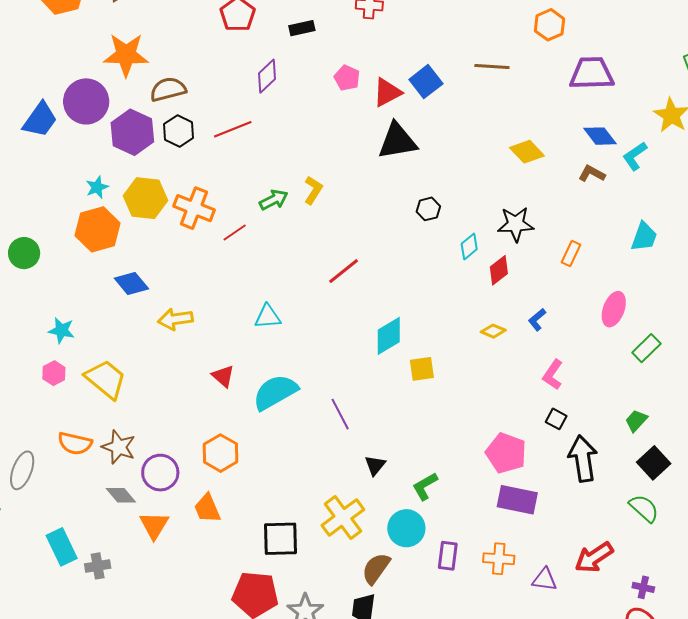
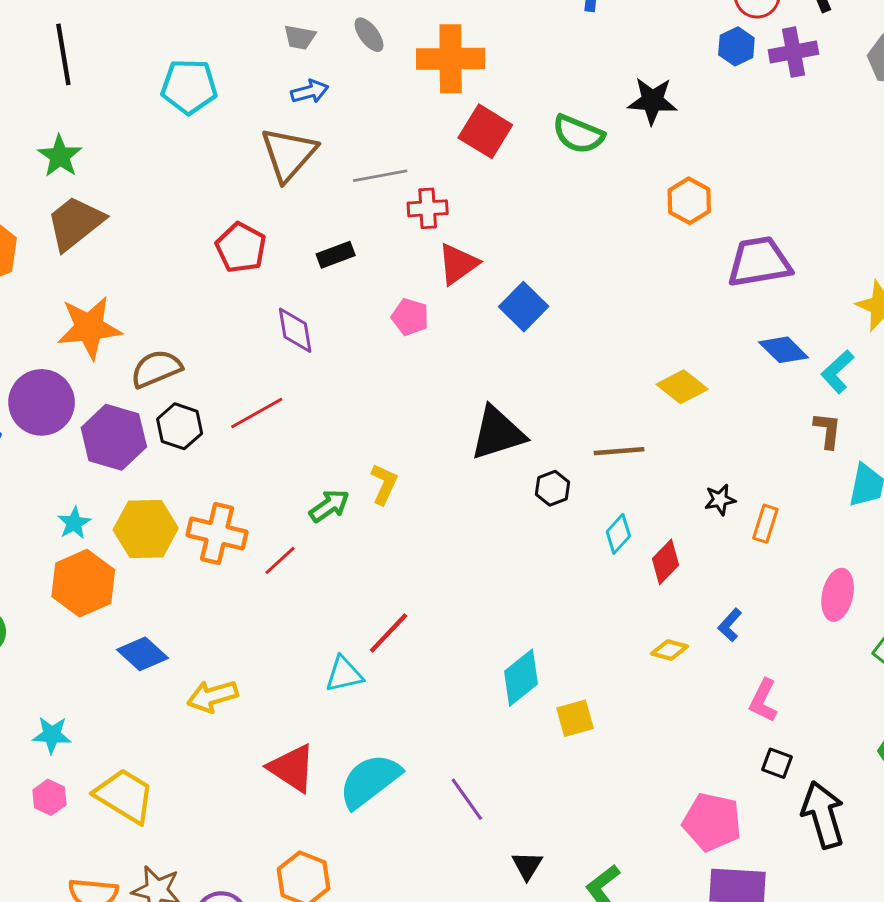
brown line: (492, 66) -> (619, 451), moved
purple diamond: (267, 76) -> (295, 330), turned -48
red triangle: (387, 92) -> (458, 264), moved
black triangle: (397, 141) -> (497, 433), moved
brown L-shape: (592, 174) -> (828, 430), moved, turned 76
black star: (516, 224) -> (720, 500), moved, size x0.6
red line: (344, 271) -> (389, 633), moved
red triangle: (223, 376) -> (292, 768), size x1.5

